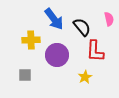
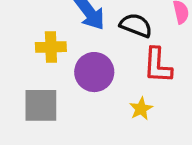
black semicircle: (82, 27) -> (136, 25), turned -30
gray square: (25, 75) -> (41, 105), size x1.6

